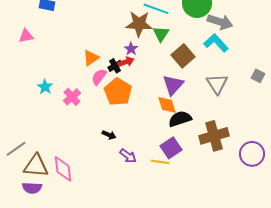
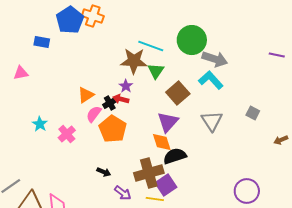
red arrow: (126, 62) -> (121, 99), turned -147
brown cross: (214, 136) -> (149, 173), moved

